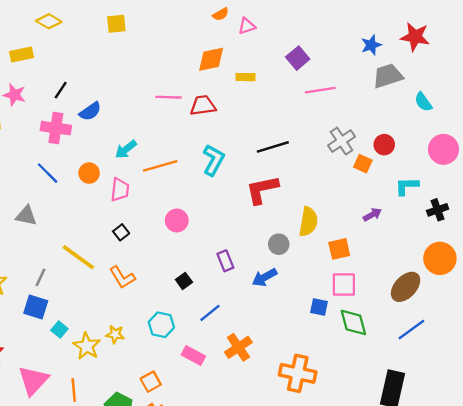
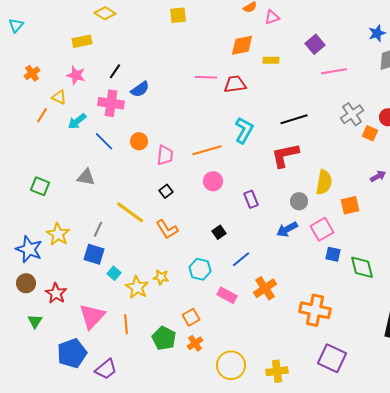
yellow square: (116, 24) -> (178, 15), moved
cyan arrow: (126, 149) -> (77, 121), moved
orange line: (160, 166) -> (207, 150), moved
purple rectangle: (225, 261) -> (251, 199), moved
pink square: (344, 284) -> (322, 229), moved, turned -30

